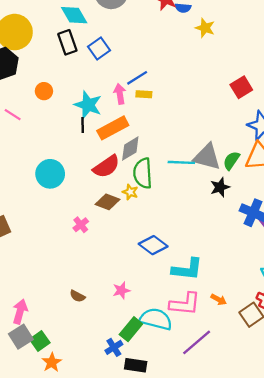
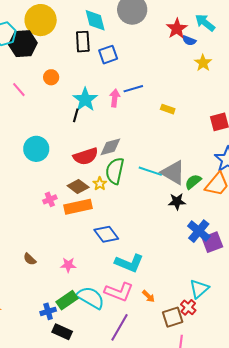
yellow rectangle: (144, 94) -> (168, 109), moved
orange rectangle: (113, 128) -> (78, 207), moved
purple line: (197, 342) -> (120, 327), turned -36

